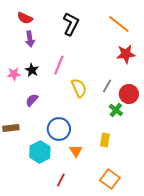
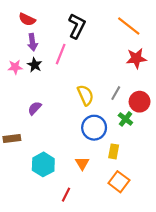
pink line: (59, 65) -> (61, 54), moved
black star: (32, 70) -> (35, 65), moved
pink star: (14, 74) -> (15, 67), moved
blue circle: (59, 129) -> (94, 128), moved
orange square: (110, 179) -> (119, 182), moved

